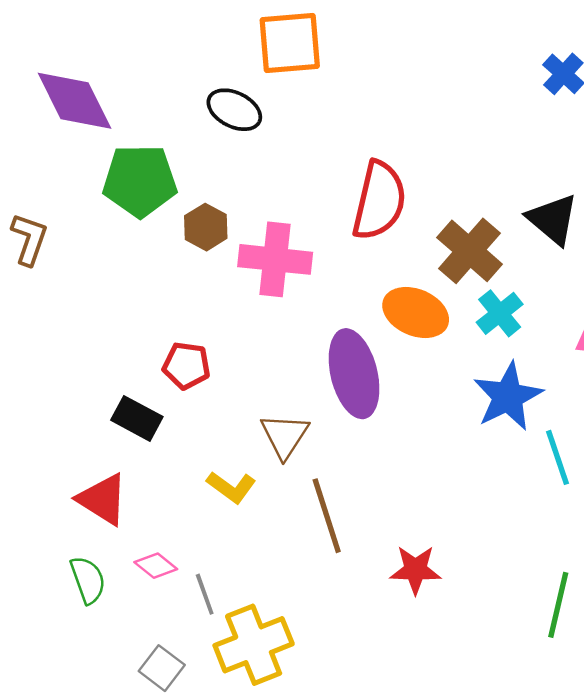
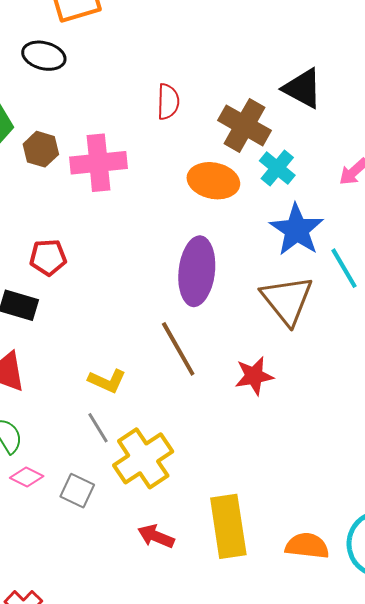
red semicircle: (379, 201) -> (168, 102), size x0.6
purple ellipse: (354, 374) -> (197, 271), moved, turned 32
brown triangle: (285, 436) -> (287, 300), moved, size x1.4
yellow L-shape: (231, 487) -> (107, 381), moved
pink diamond: (156, 566) -> (27, 477), moved

